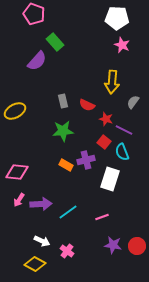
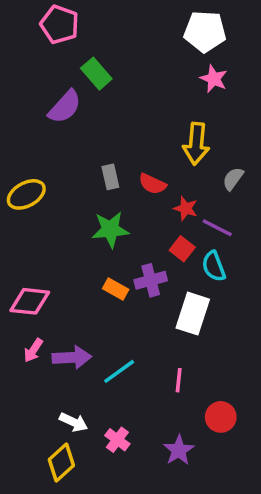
pink line: (102, 217) -> (179, 380), turned -64
purple star: (113, 245) -> (179, 450), moved, turned 30
red circle: (137, 246) -> (221, 417), moved
yellow diamond: (35, 264) -> (61, 463), turned -70

